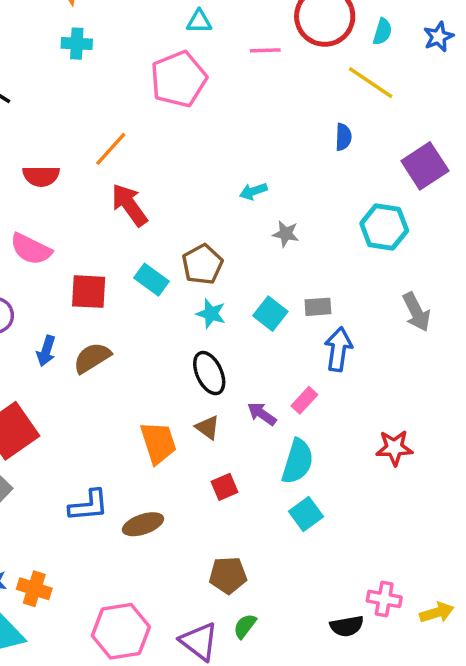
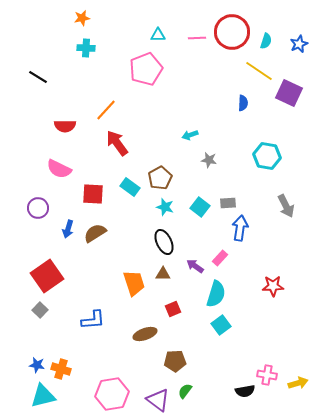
pink line: (265, 50) -> (197, 38), moved
purple square: (425, 166) -> (289, 93), moved, turned -32
brown triangle: (208, 427) -> (163, 274), turned -35
brown ellipse: (143, 524) -> (145, 334), moved

